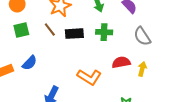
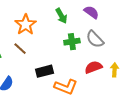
black rectangle: (74, 34) -> (44, 71), moved
gray semicircle: (142, 36) -> (95, 39), moved

